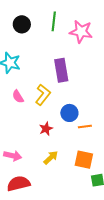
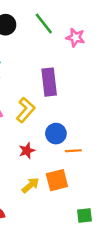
green line: (54, 21) -> (44, 23), turned -48
pink star: (81, 32) -> (75, 38), size x0.7
orange square: (84, 160) -> (57, 180), moved, turned -30

